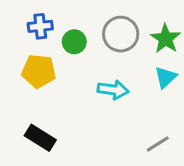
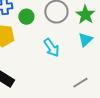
cyan arrow: (113, 90) -> (51, 48), turned 48

